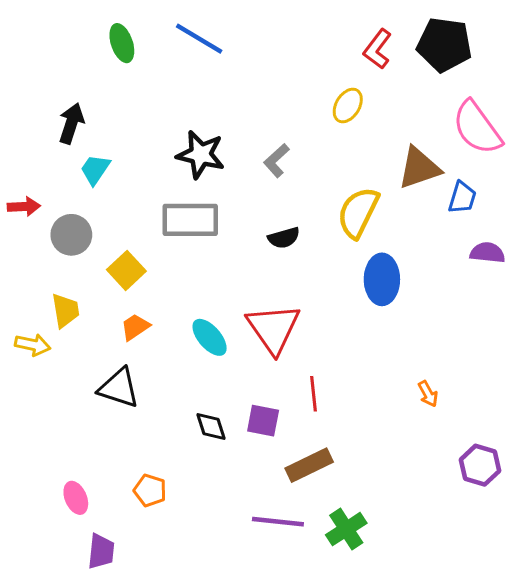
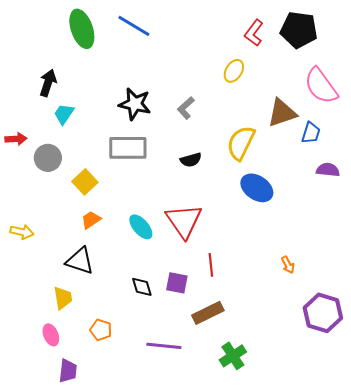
green ellipse: (122, 43) -> (82, 29), size x1.5
blue ellipse: (382, 279) -> (257, 188), turned -56
yellow trapezoid: (65, 311) -> (63, 298), moved
purple hexagon: (480, 465) -> (323, 313), size x1.4
purple line: (278, 522) -> (164, 346), moved

